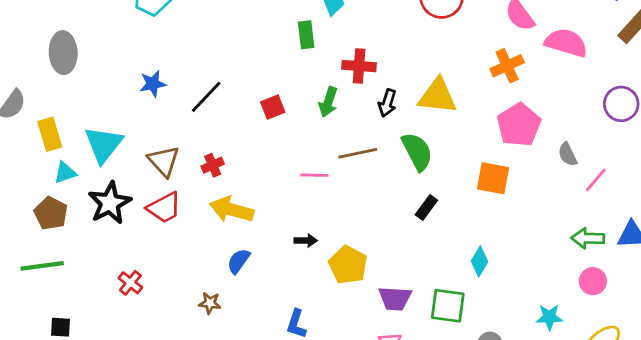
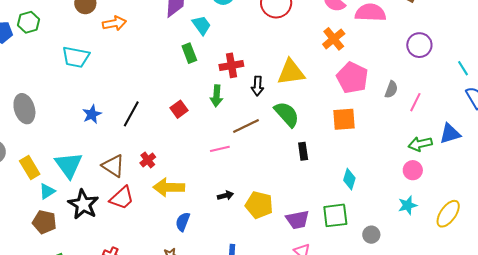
gray semicircle: (568, 154) -> (391, 89), turned -120
black rectangle: (426, 207) -> (303, 151), turned -30
pink circle: (593, 281) -> (413, 170), moved

